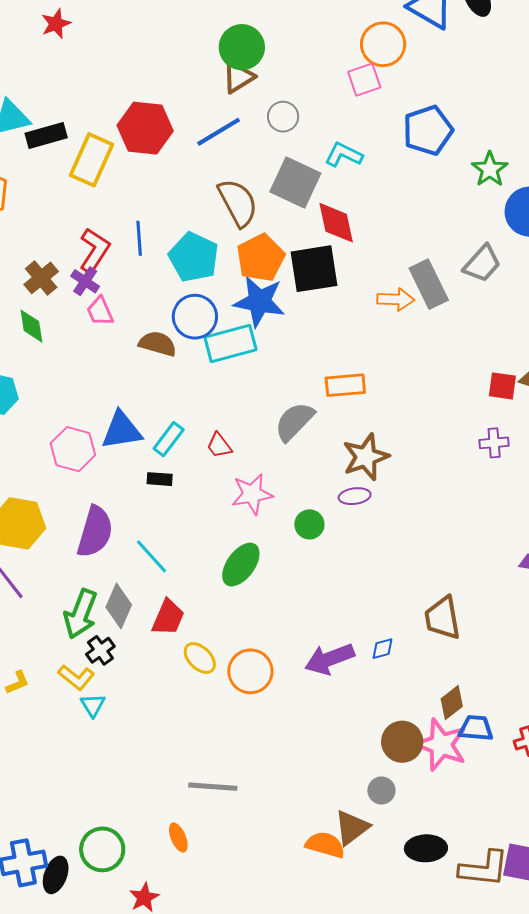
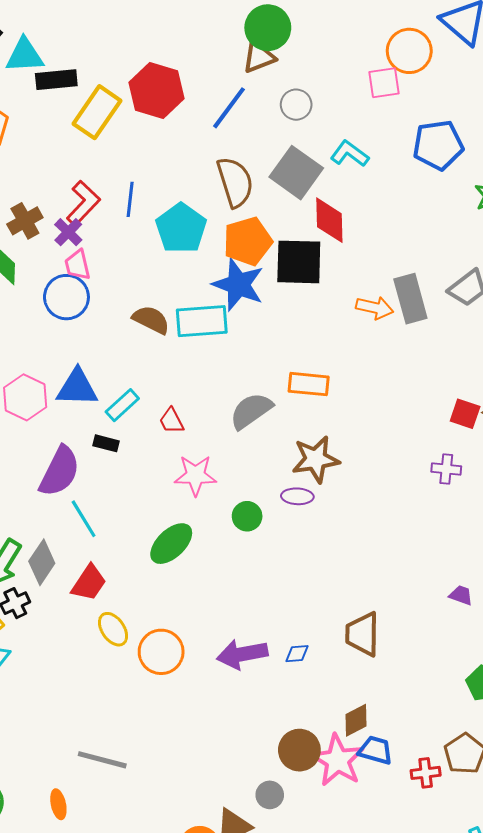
blue line: (219, 132) -> (229, 108), turned -33
blue circle: (195, 317) -> (66, 297), moved
brown semicircle: (158, 344) -> (151, 320), moved
purple semicircle: (95, 532) -> (60, 471), moved

